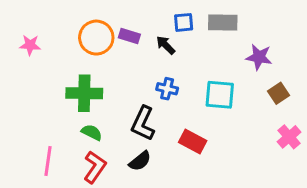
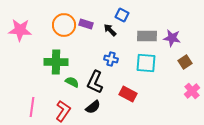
blue square: (184, 22) -> (122, 15), turned 32
gray rectangle: (223, 22) -> (147, 36), moved
pink star: (30, 45) -> (20, 30), size x1.6
green semicircle: (92, 132) -> (72, 82), moved

